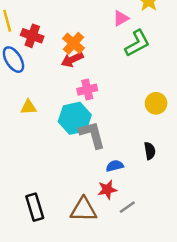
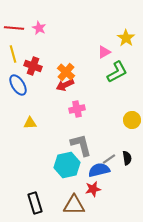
cyan hexagon: (75, 118) -> (67, 165), moved
blue semicircle: (115, 166) -> (99, 170), size x1.5
gray line: (127, 207) -> (109, 159), moved

